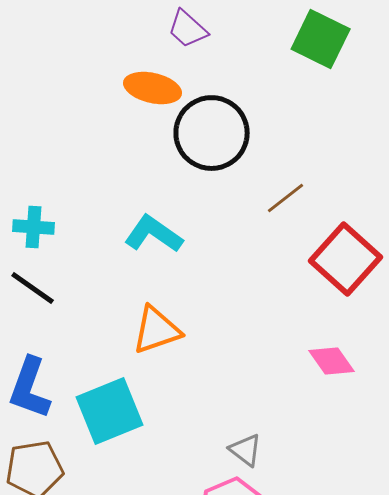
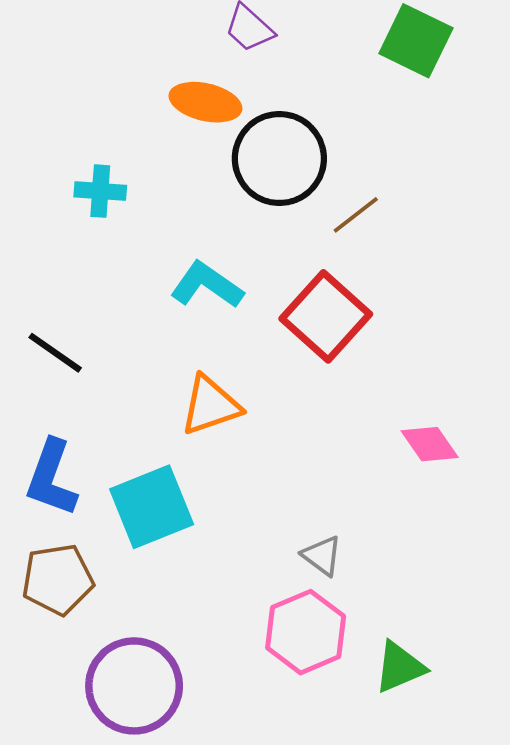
brown line: (286, 198) -> (356, 215), moved
cyan cross: (34, 227) -> (100, 191), moved
red square: (346, 259) -> (326, 316), moved

